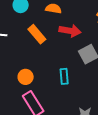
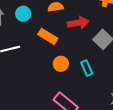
orange circle: (26, 77) -> (61, 64), moved

